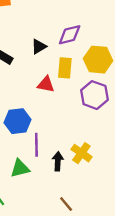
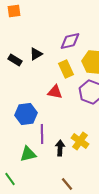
black triangle: (39, 47) -> (36, 54), moved
yellow rectangle: (65, 68) -> (66, 69), turned -30
red triangle: (46, 84) -> (55, 92), moved

